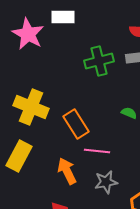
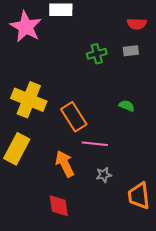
green cross: (99, 61) -> (97, 54), size x0.7
gray star: (106, 182) -> (104, 175), size x0.7

